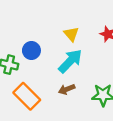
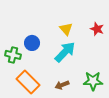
brown arrow: (67, 89) -> (62, 85), moved

